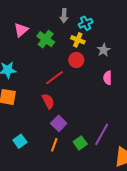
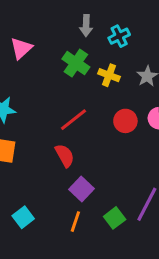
green cross: (46, 39) -> (76, 63), moved
yellow cross: (78, 40) -> (109, 75), moved
red circle: (76, 60) -> (125, 121), moved

